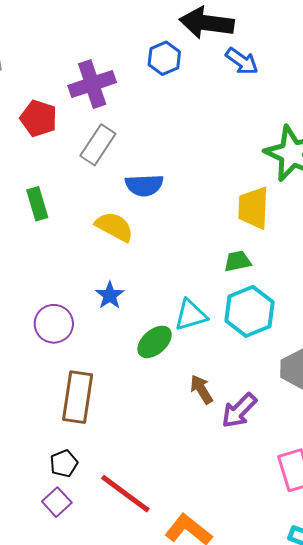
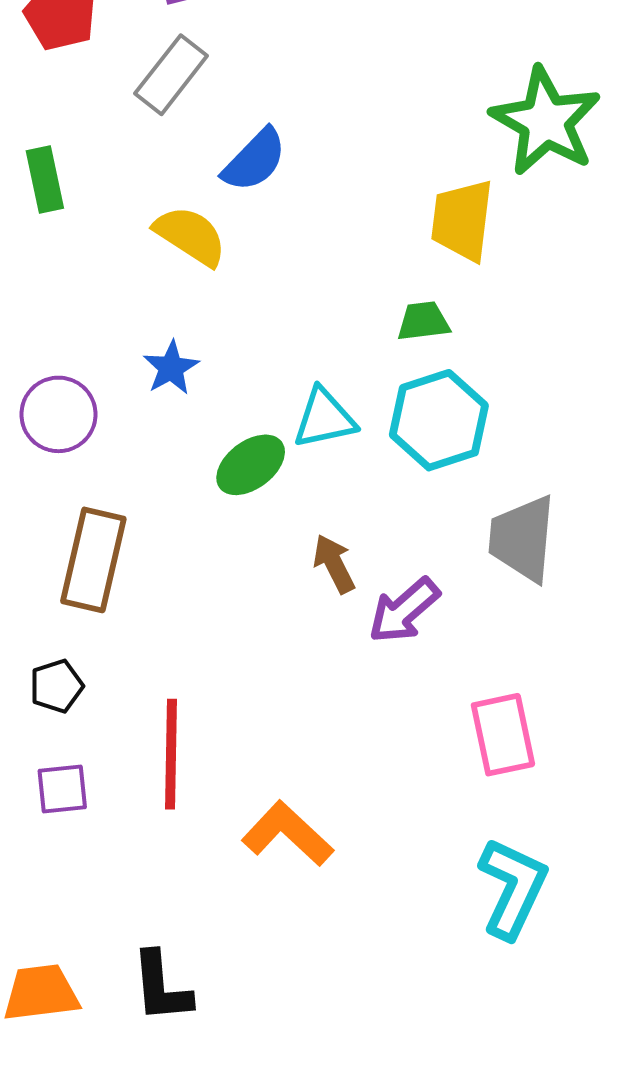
blue semicircle: (144, 185) -> (254, 160), turned -48
red line: (125, 494) -> (171, 754), turned 50
purple square: (57, 502) -> (62, 789), moved, turned 32

